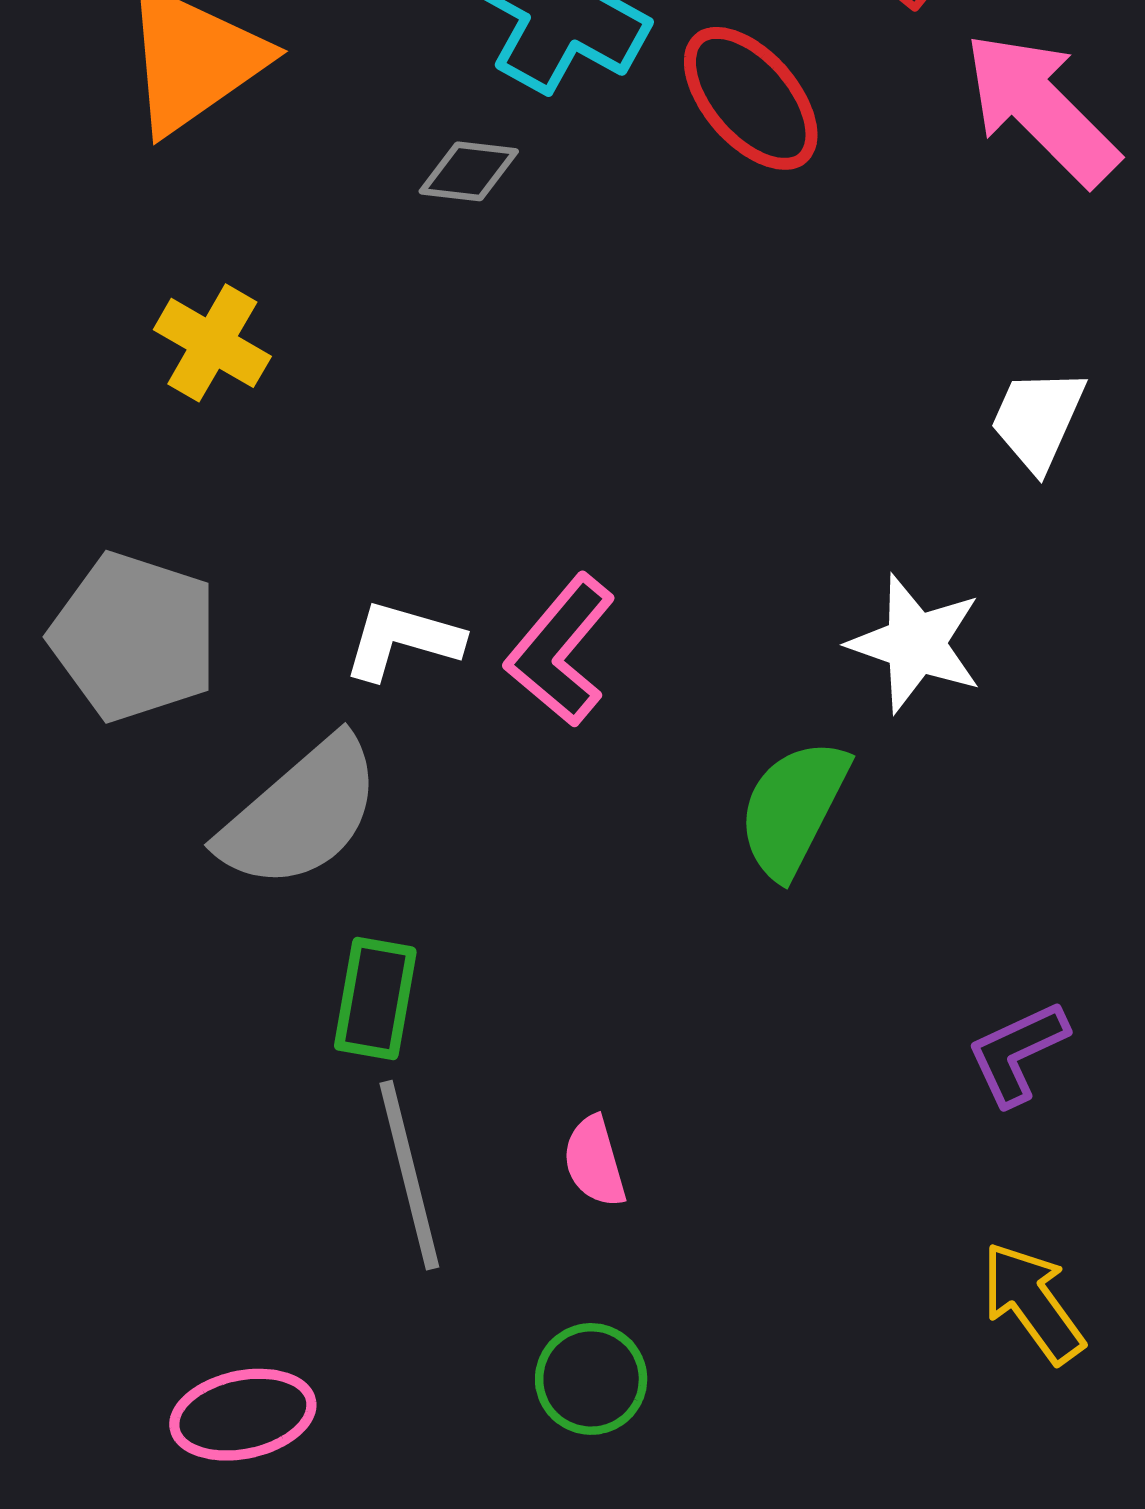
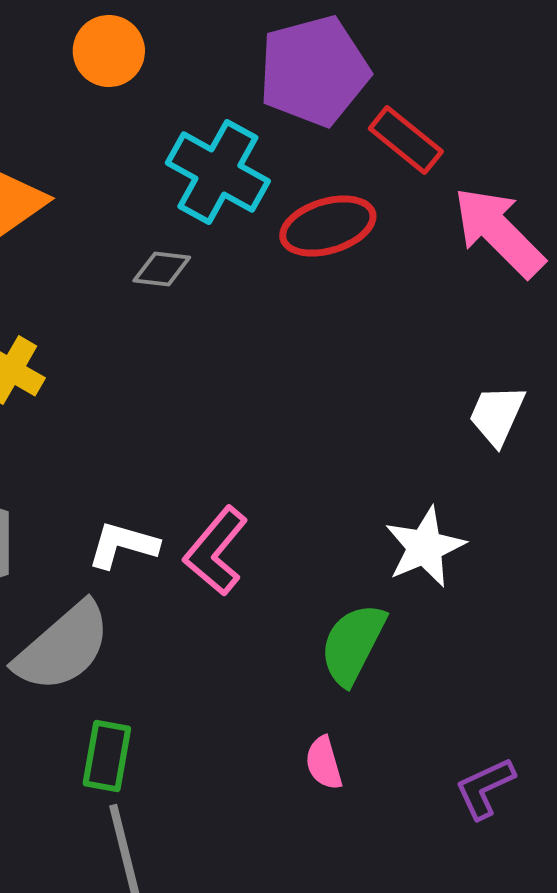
red ellipse: (751, 98) -> (328, 226), turned -66
white star: (915, 644) -> (425, 547), turned 30
pink semicircle: (594, 1162) -> (324, 763), moved

